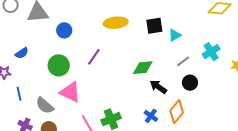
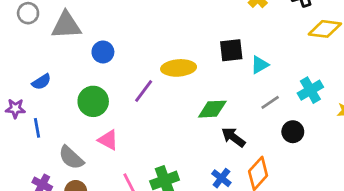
yellow ellipse: (116, 23) -> (179, 68), moved
black circle: (190, 83) -> (293, 132), moved
pink triangle: (70, 92) -> (108, 140), size x0.7
blue line: (19, 94) -> (37, 128), moved

